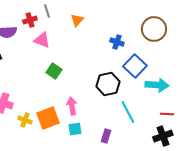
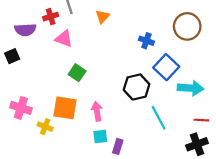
orange square: (48, 118) -> (65, 108), moved, turned 30
purple rectangle: (106, 136) -> (118, 146), moved

